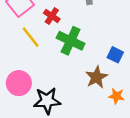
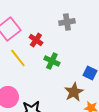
green cross: (71, 41) -> (52, 61), size x0.7

